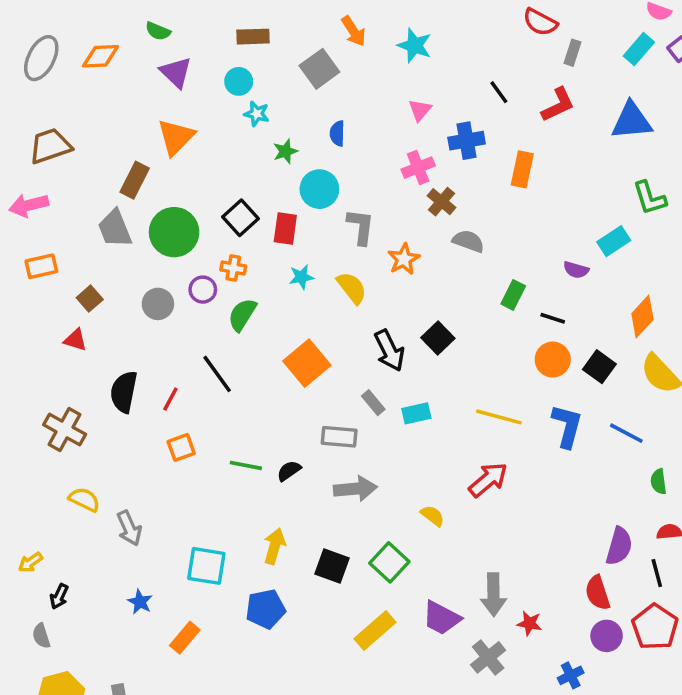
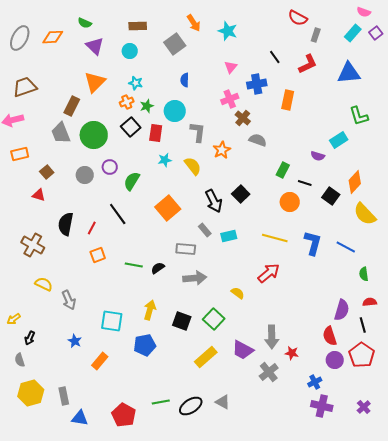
cyan star: (257, 114) -> (136, 83), moved
green star: (285, 151) -> (147, 106), moved
orange cross: (233, 268) -> (127, 102), moved, turned -32
orange circle: (553, 360) -> (290, 202), moved
black square: (599, 367) -> (331, 196), moved

